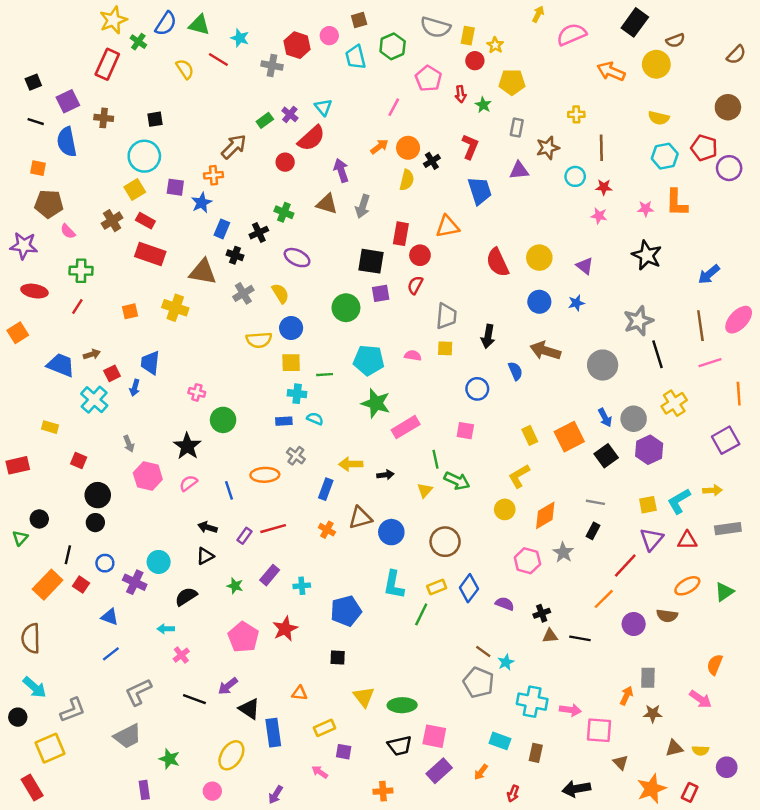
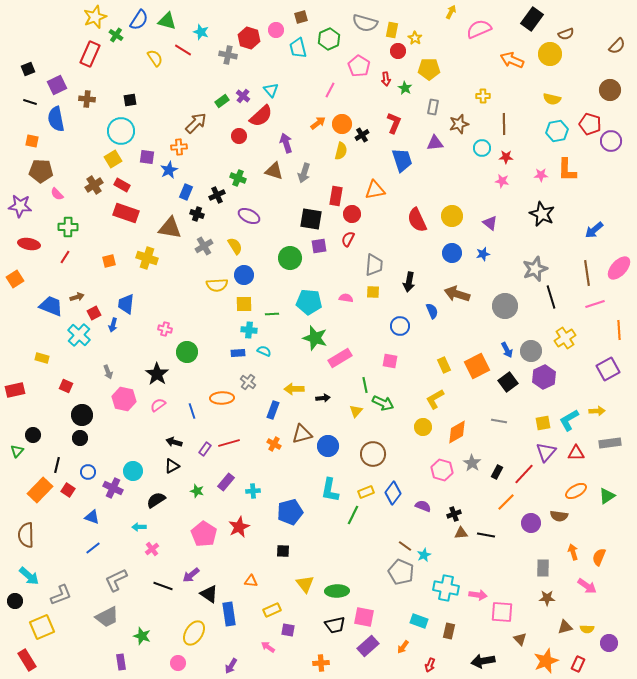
black rectangle: (593, 531) -> (497, 472), moved
orange arrow: (626, 696) -> (573, 552), moved, turned -42

